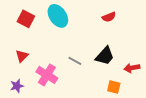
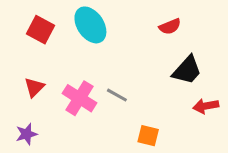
black trapezoid: (105, 56) -> (187, 70), moved
pink cross: (47, 75) -> (80, 98), moved
orange square: (114, 87) -> (148, 136), moved

